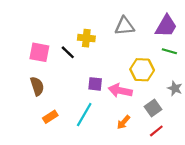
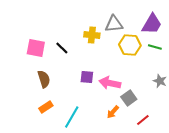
yellow cross: (86, 38) -> (92, 35), moved
yellow hexagon: (142, 70) -> (130, 45), moved
brown semicircle: (37, 86) -> (44, 79), moved
gray square: (153, 108) -> (129, 98), moved
cyan line: (84, 115) -> (72, 117), moved

